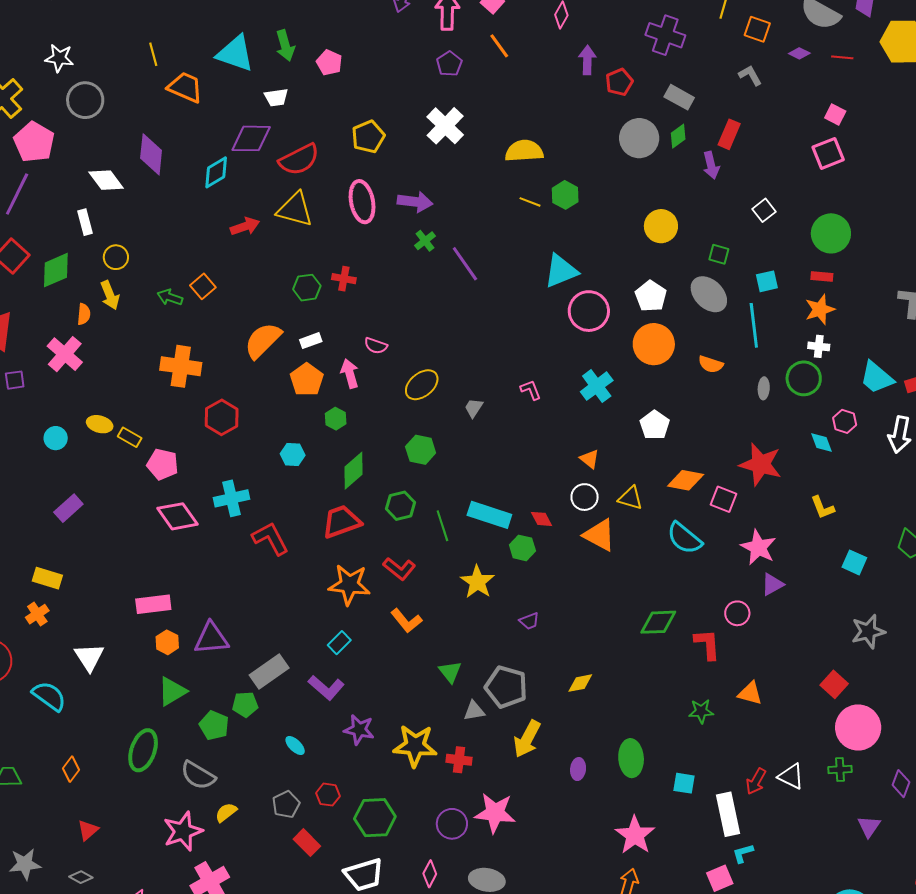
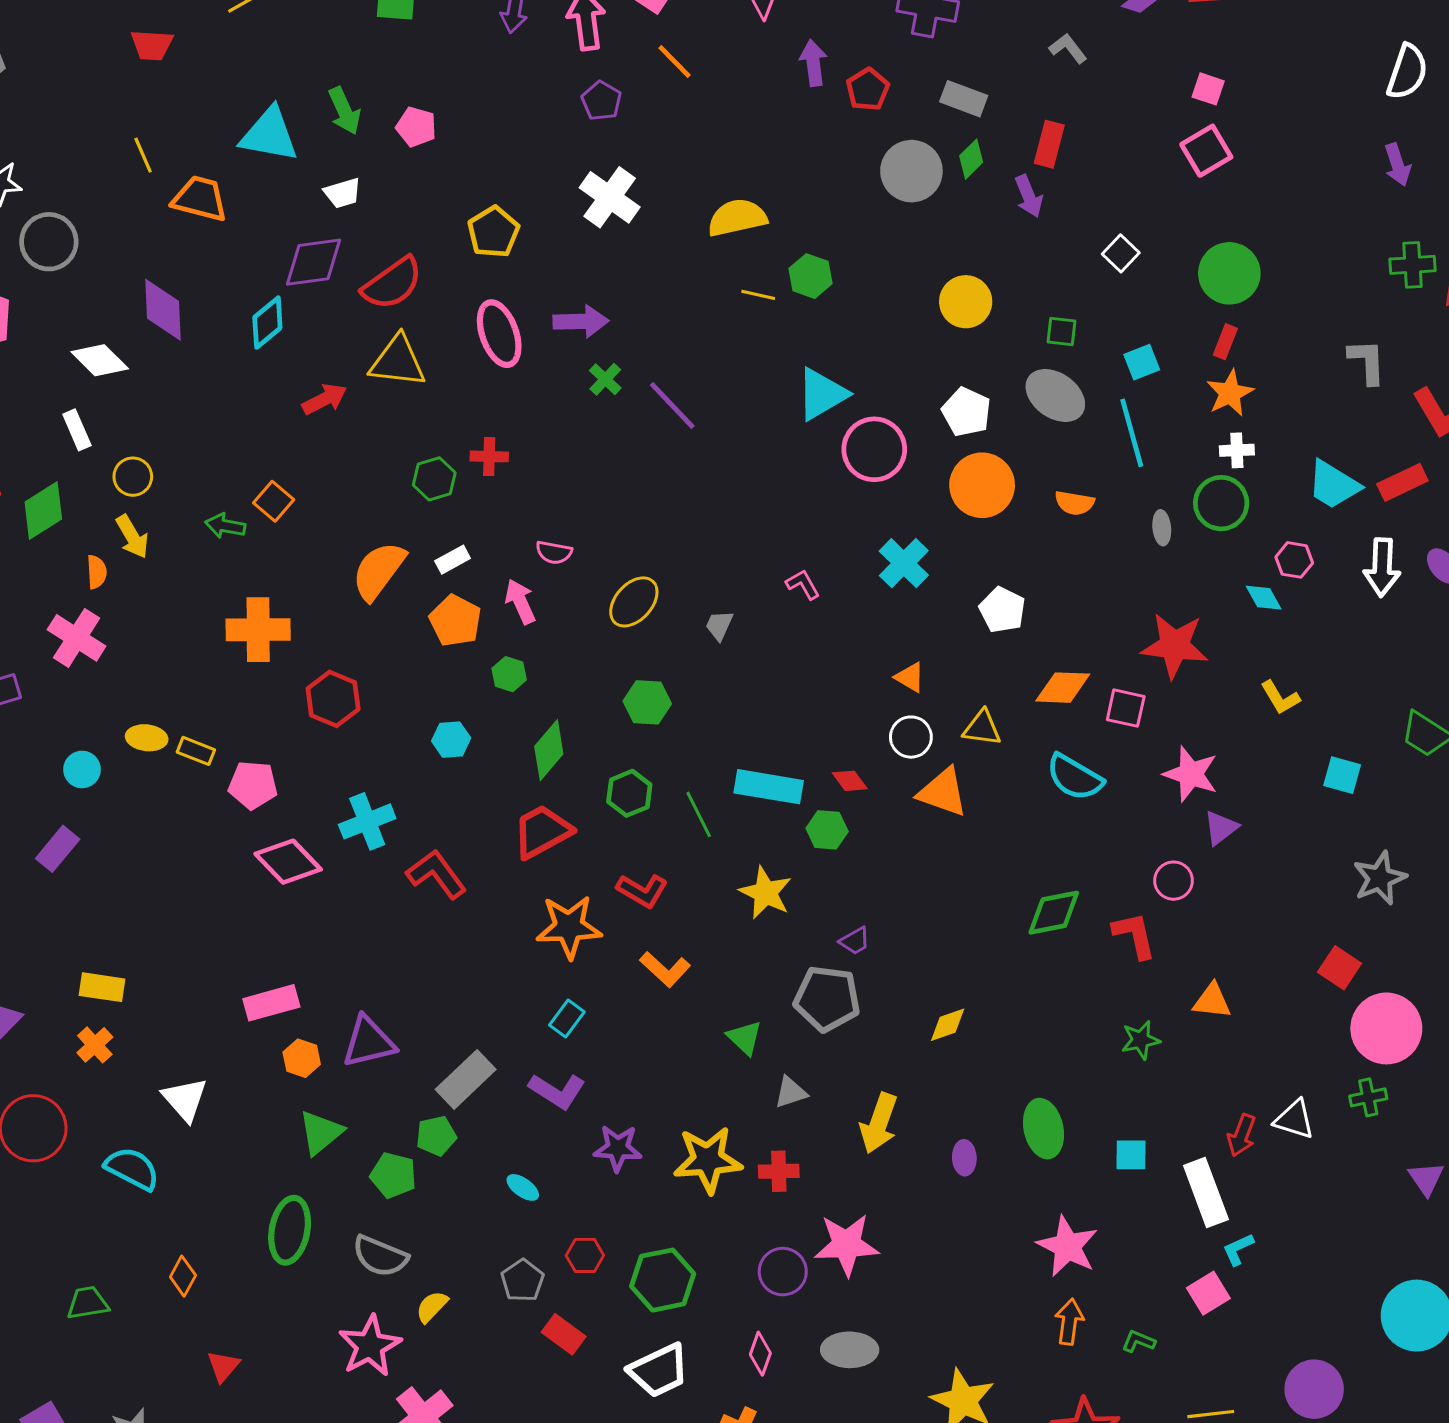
red rectangle: (822, 276) -> (1225, 342), turned -65
purple rectangle: (68, 508) -> (58, 849), moved
gray pentagon: (506, 687) -> (827, 999), moved

